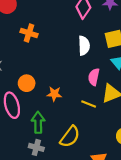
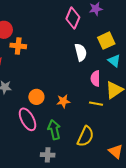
orange cross: (29, 33) -> (18, 46), moved
gray cross: (36, 147) -> (48, 155), moved

